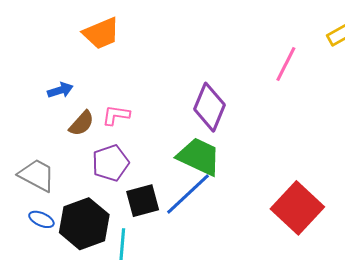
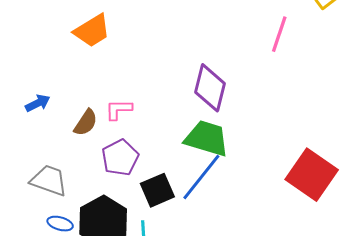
blue arrow: (60, 90) -> (38, 103), moved

